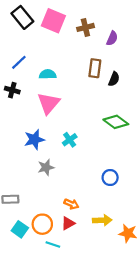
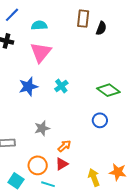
green diamond: (116, 122) -> (108, 90), moved
gray star: (46, 167) -> (42, 128), moved
orange arrow: (71, 204) -> (64, 146), turned -64
yellow arrow: (102, 220) -> (94, 177), moved, turned -108
cyan square: (20, 229) -> (16, 181), moved

